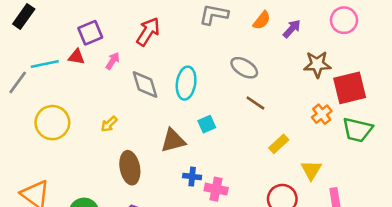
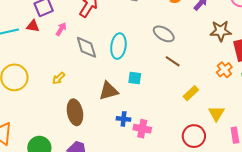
cyan square: (207, 124) -> (135, 78), turned 32

